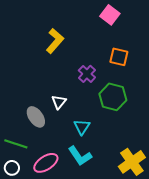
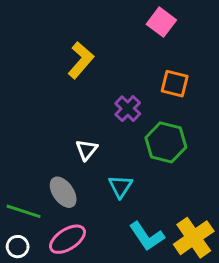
gray ellipse: (36, 117) -> (63, 192), moved
cyan L-shape: (80, 156) -> (147, 236), moved

